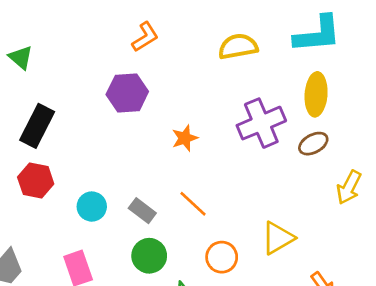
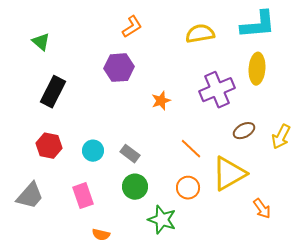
brown ellipse: (313, 144) -> (244, 131), moved
red hexagon: (36, 181) -> (49, 146), moved
orange line: (193, 204) -> (191, 149), moved
yellow triangle: (278, 238) -> (229, 174), size x1.4

